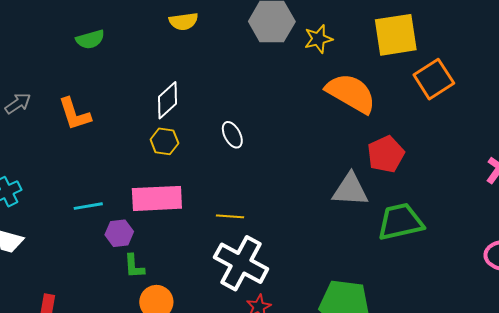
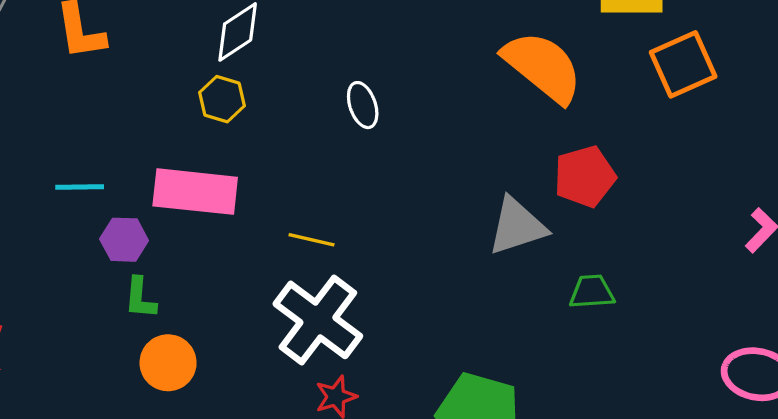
white ellipse: (232, 135) -> (363, 105), moved
gray triangle: (350, 190) -> (517, 226), turned -30
green trapezoid: (400, 222) -> (592, 292), size x0.6

